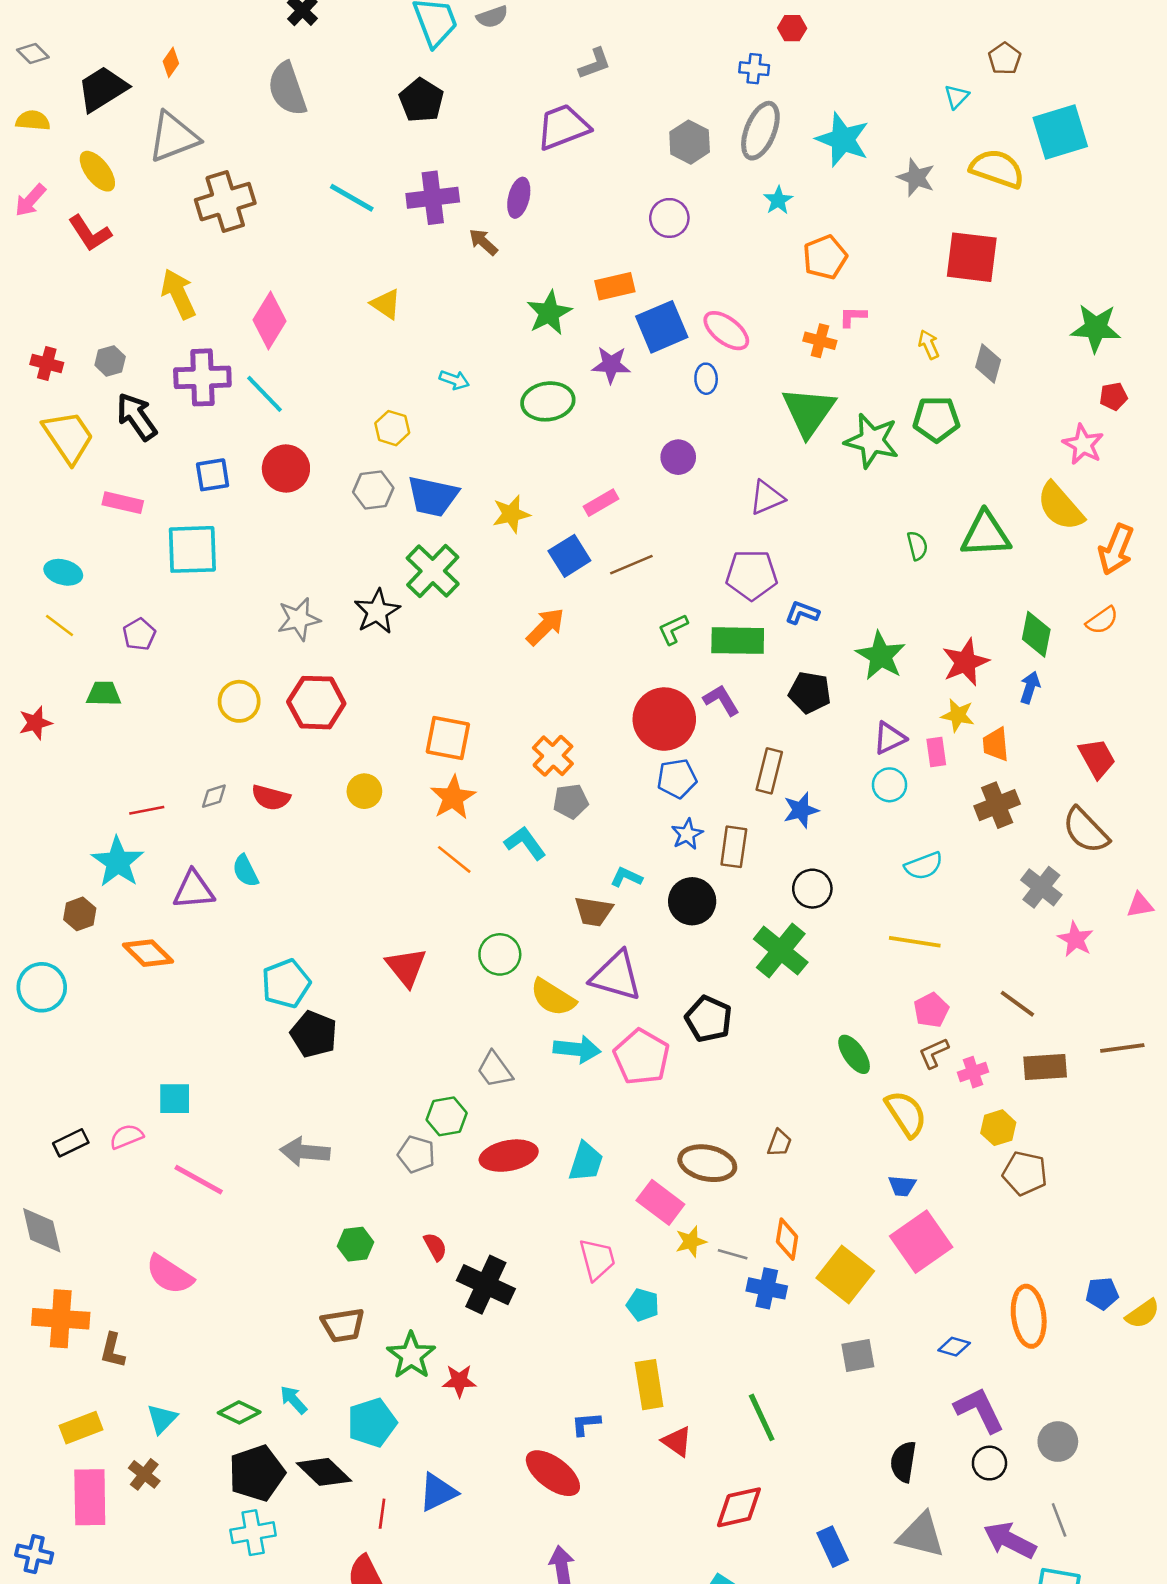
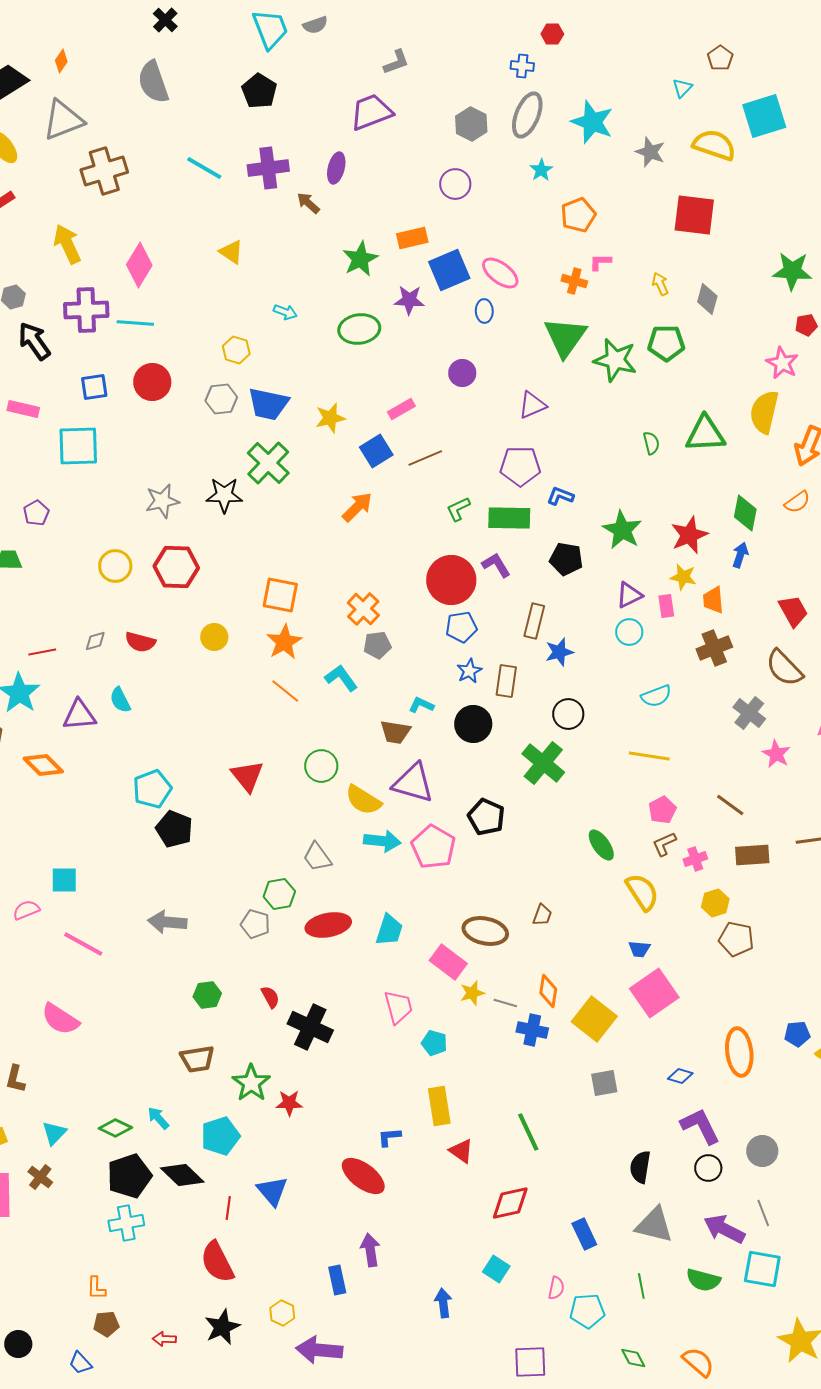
cyan line: (264, 394) -> (135, 323), turned -42
yellow semicircle: (1060, 506) -> (764, 412), turned 54
black star: (377, 611) -> (224, 495), turned 30
blue triangle: (438, 1492) -> (272, 1191), turned -44

